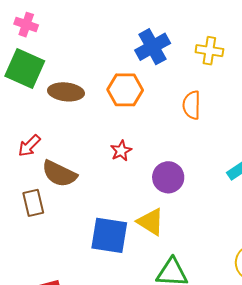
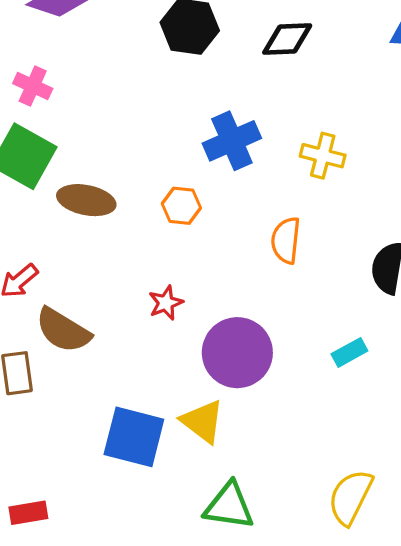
orange hexagon: (125, 90) -> (181, 206), size x0.7
purple circle: (168, 177) -> (237, 353), size x1.4

